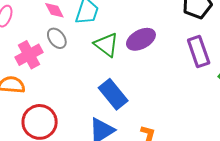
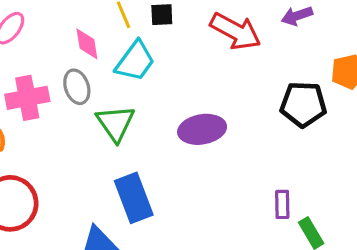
green triangle: (106, 45) -> (115, 123), moved
purple rectangle: (199, 52) -> (282, 204), moved, size x0.6

